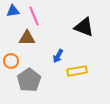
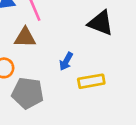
gray pentagon: (29, 80) -> (28, 93), turned -30

